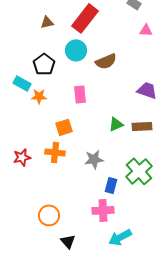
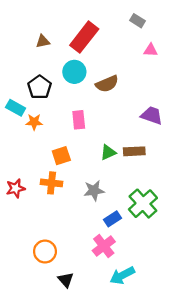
green triangle: (116, 124) -> (108, 152), moved
brown rectangle: (142, 126) -> (134, 151), moved
blue rectangle: (111, 185) -> (112, 219), turned 42
pink cross: (103, 210) -> (104, 246), turned -35

